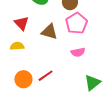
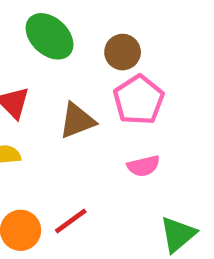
brown triangle: (49, 32) -> (77, 121), turned -36

